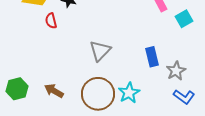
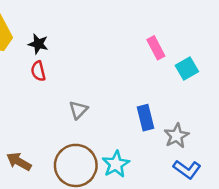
red semicircle: (51, 21) -> (38, 71), moved
gray triangle: (100, 51) -> (78, 110), size x0.7

